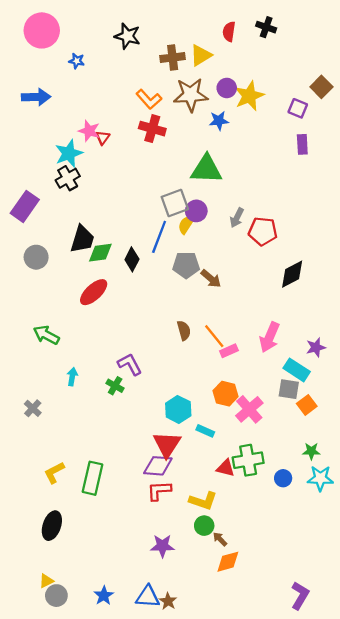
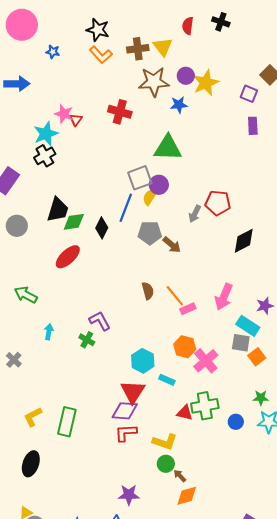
yellow triangle: (201, 55) -> (163, 47), turned -35
orange L-shape: (149, 99) -> (101, 55), moved
gray arrow: (237, 218) -> (195, 214), moved
purple star: (162, 546) -> (129, 495), moved

